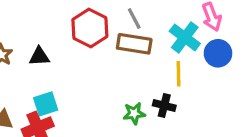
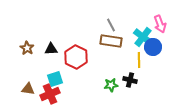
red hexagon: (90, 28) -> (76, 57), moved
blue circle: (218, 53) -> (153, 47), moved

